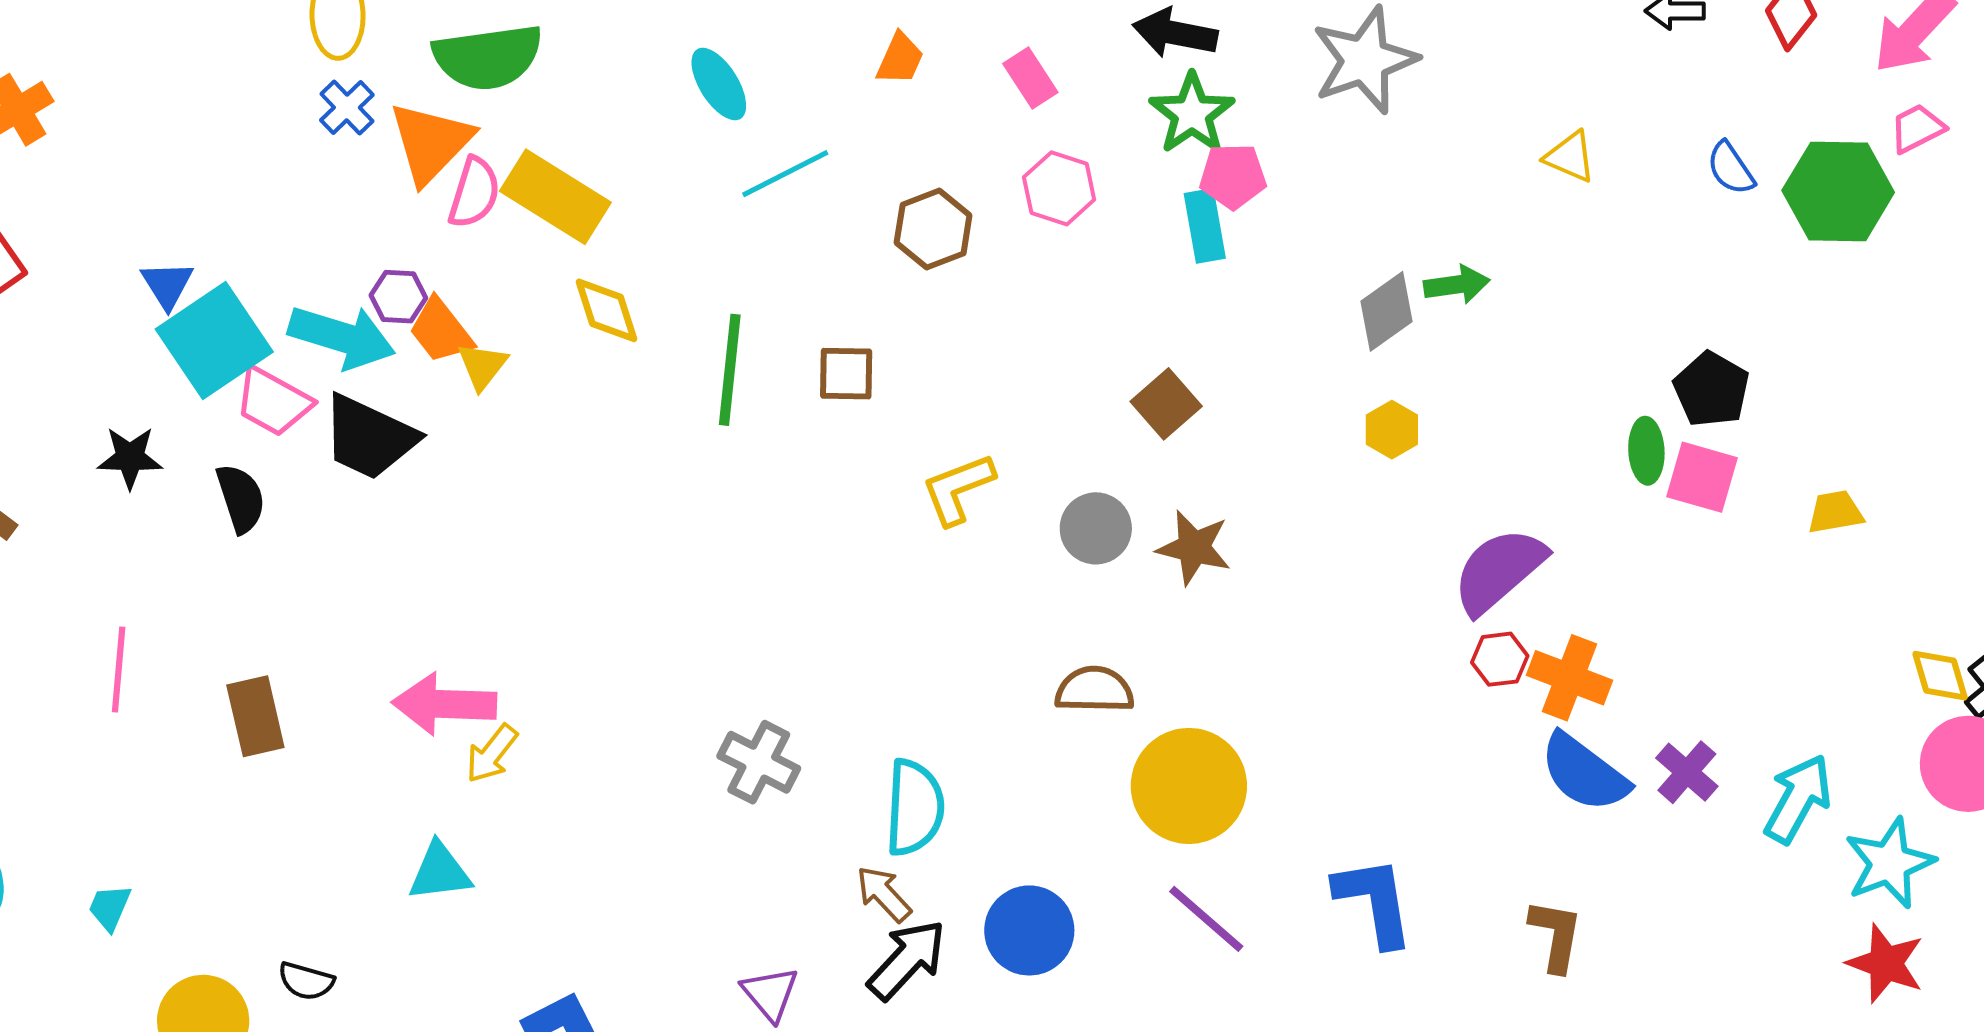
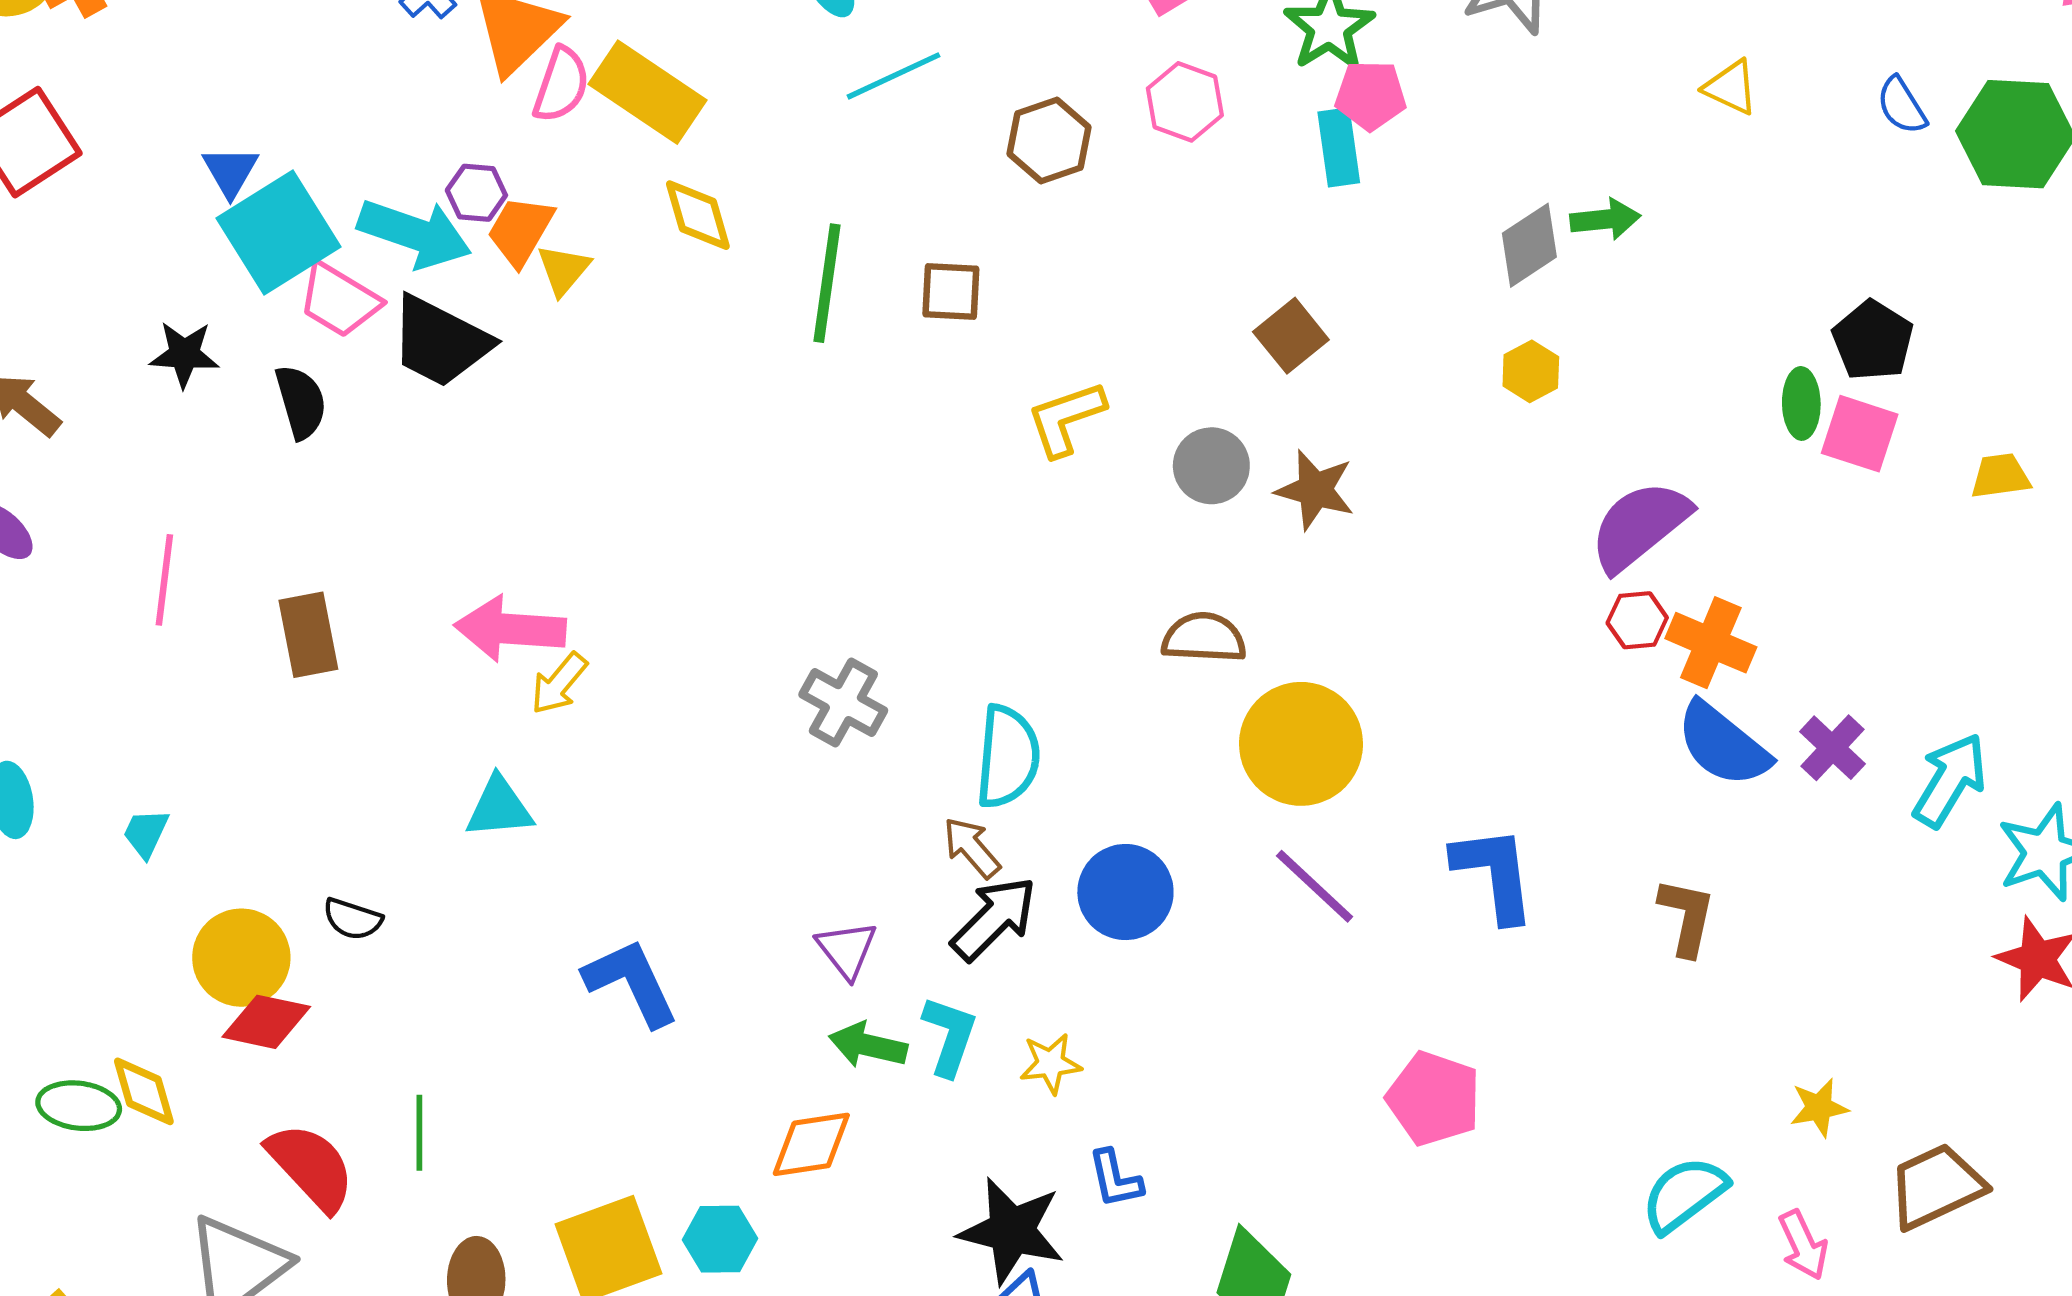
orange trapezoid: (441, 331) -> (520, 231), turned 66

